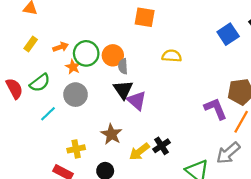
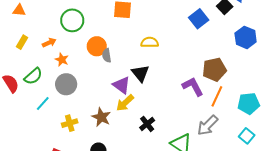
green circle: (86, 53) -> (72, 20), moved
black triangle: (123, 90) -> (140, 73), moved
yellow cross: (76, 149) -> (70, 123), moved
yellow arrow: (139, 152) -> (125, 103), moved

